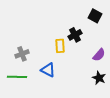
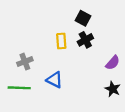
black square: (95, 16) -> (83, 18), moved
yellow rectangle: (60, 46) -> (61, 41), moved

